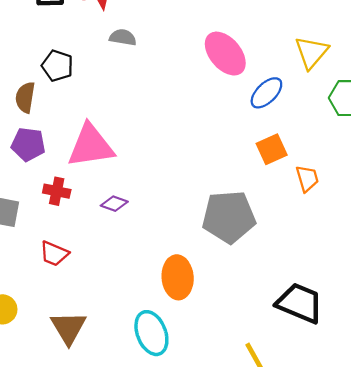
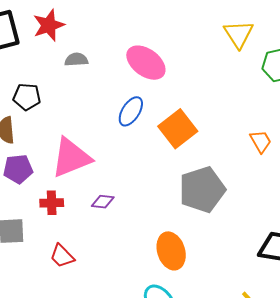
pink ellipse: (225, 54) -> (146, 63), moved
blue ellipse: (266, 93) -> (131, 111), moved
orange square: (272, 149) -> (178, 129), moved, size x1.4
red trapezoid: (54, 254) -> (62, 256), turned 36

